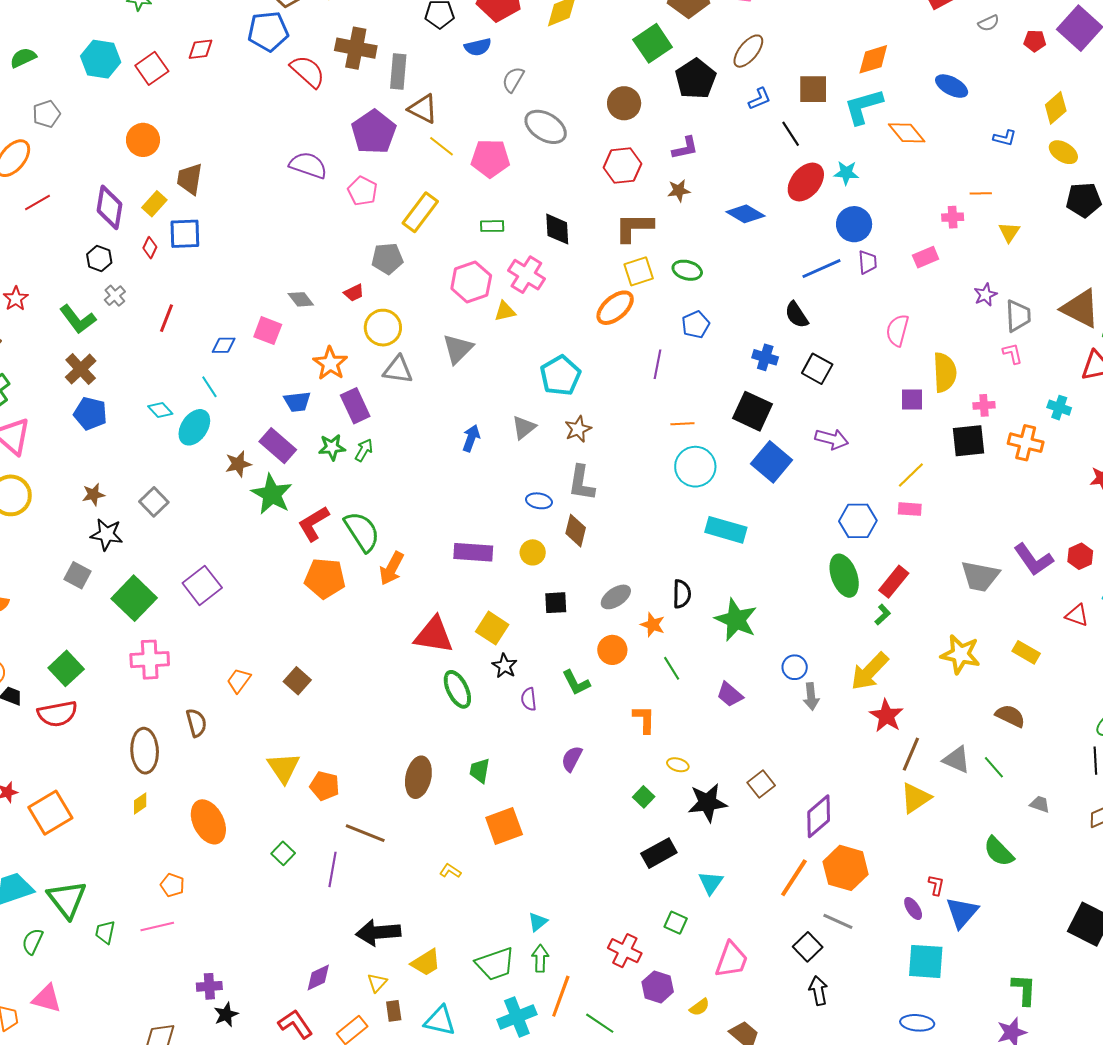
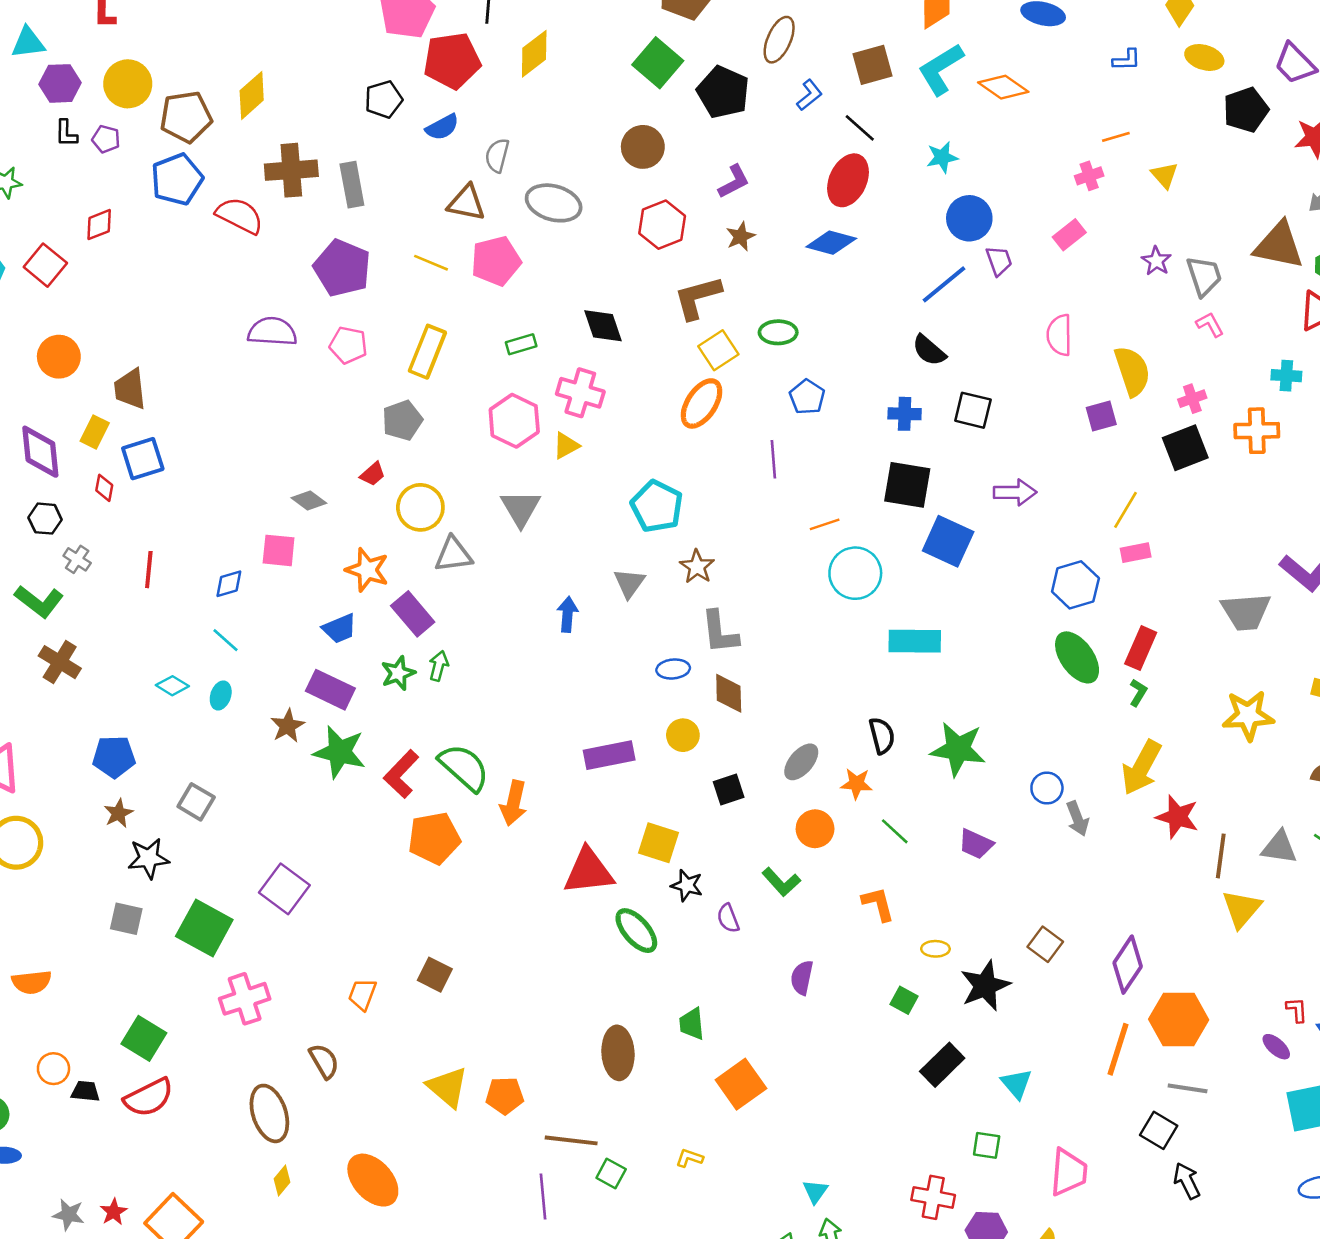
brown triangle: (423, 109) -> (466, 203), moved
red ellipse: (806, 182) -> (848, 180), moved
blue pentagon: (90, 414) -> (114, 757), moved
cyan ellipse: (194, 427) -> (221, 695), size x0.6
green square: (283, 853) -> (611, 1173), moved

